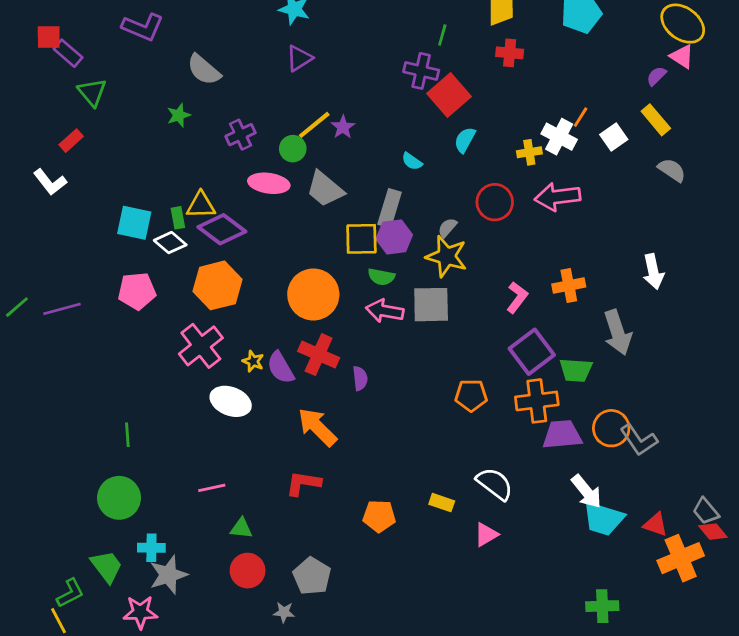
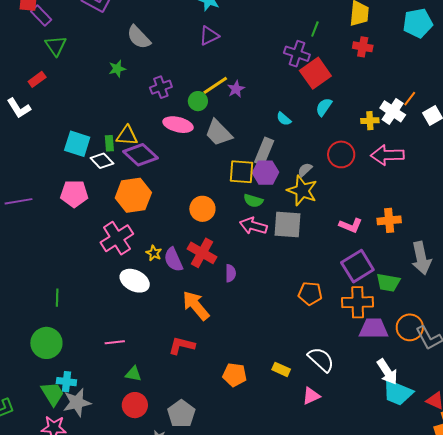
orange circle: (313, 294) -> (202, 209), size x0.7
pink L-shape: (517, 297) -> (351, 225), turned 70
green trapezoid: (107, 566) -> (53, 394), moved

